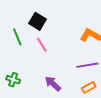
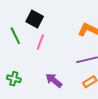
pink line: (42, 45) -> (40, 42), turned 56

